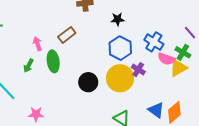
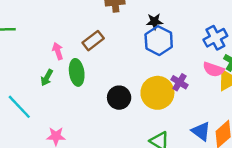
blue cross: (154, 42) -> (215, 38), moved, turned 30
blue hexagon: (120, 48) -> (159, 41), moved

